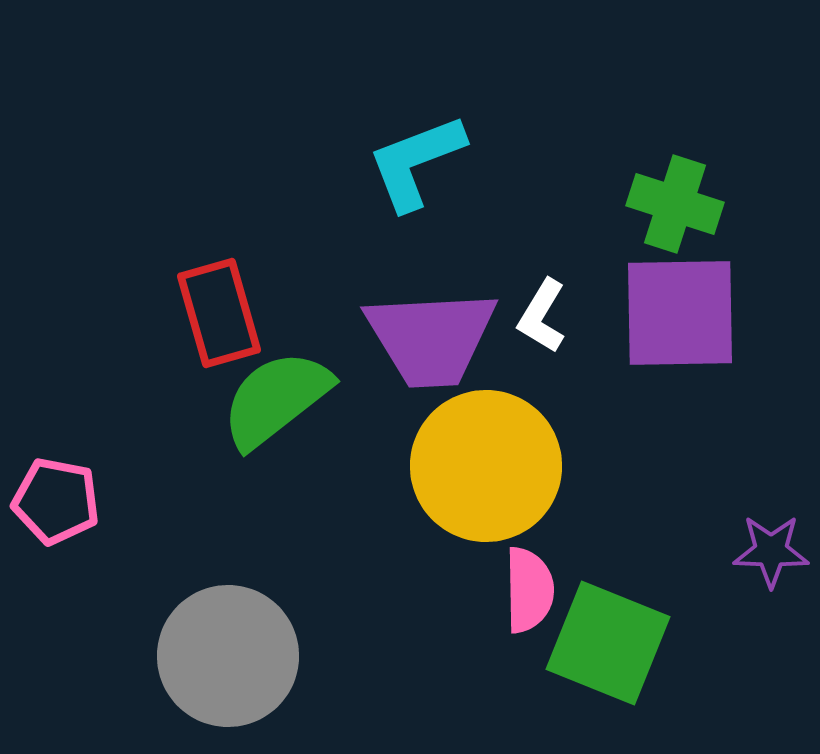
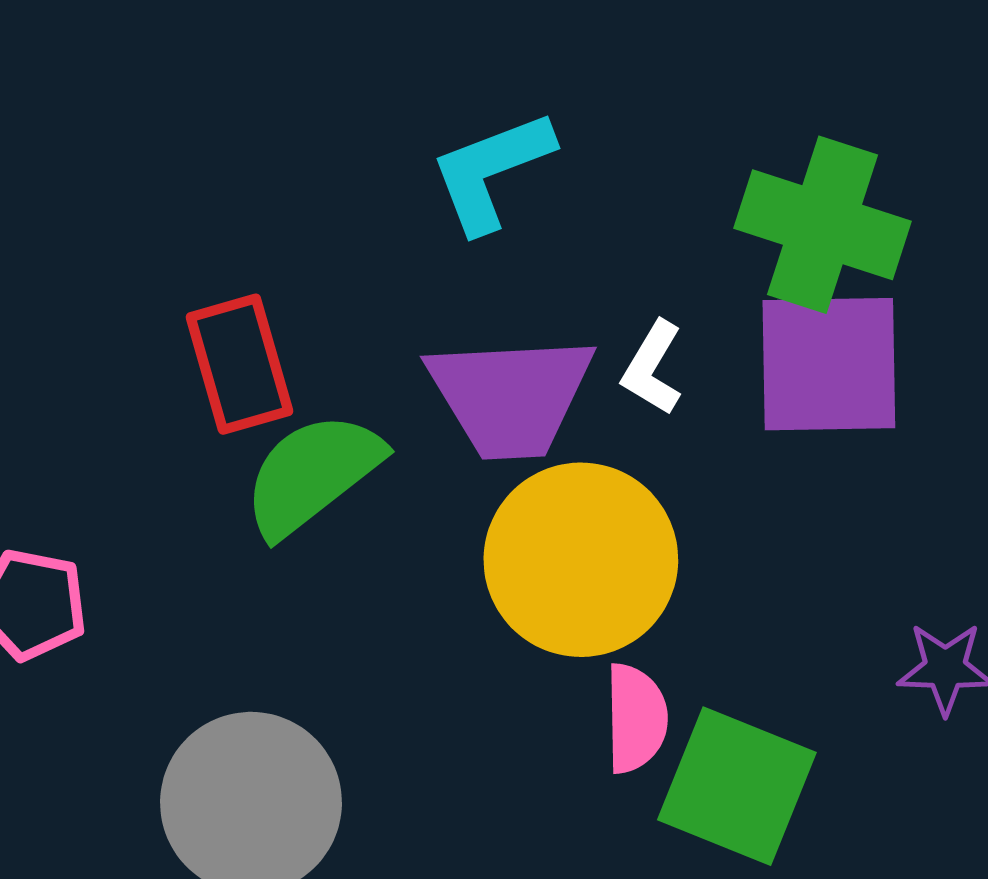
green cross: (675, 204) -> (823, 225), size x1.4

